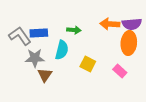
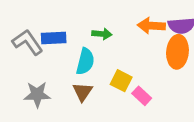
gray star: (35, 58) -> (37, 94), moved
pink rectangle: (120, 71) -> (142, 96), moved
brown triangle: (45, 75) -> (83, 92), moved

